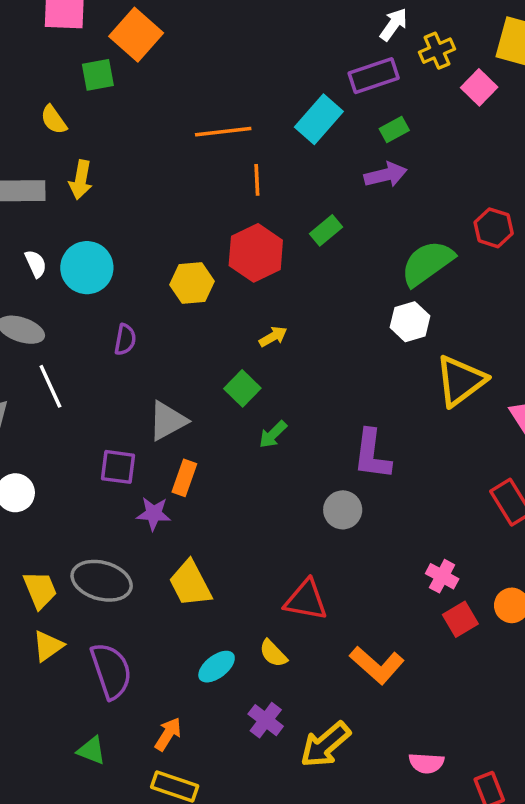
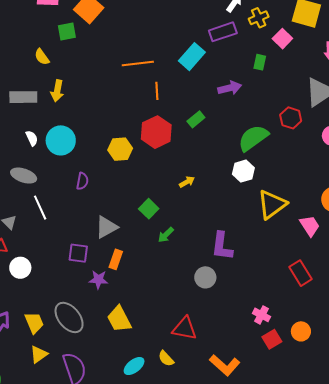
green rectangle: (394, 129) -> (260, 62), moved, turned -49
yellow arrow: (273, 337) -> (187, 182), moved
gray ellipse: (102, 581) -> (69, 317), turned 36

